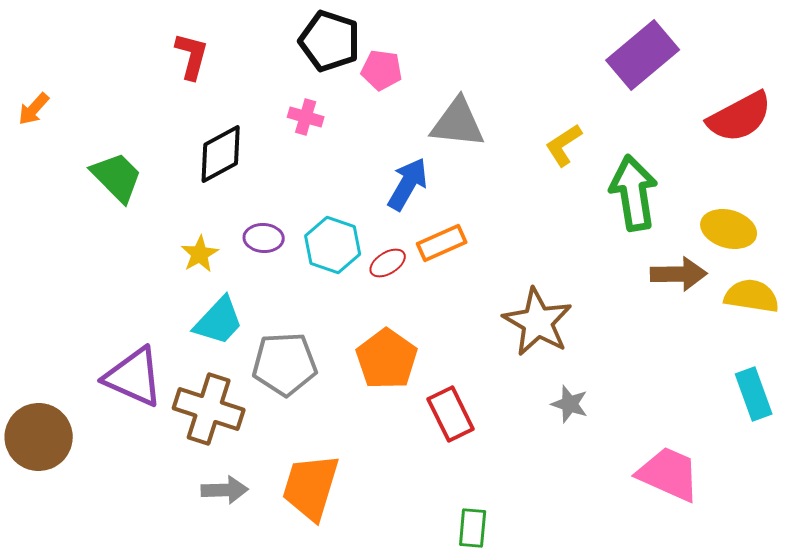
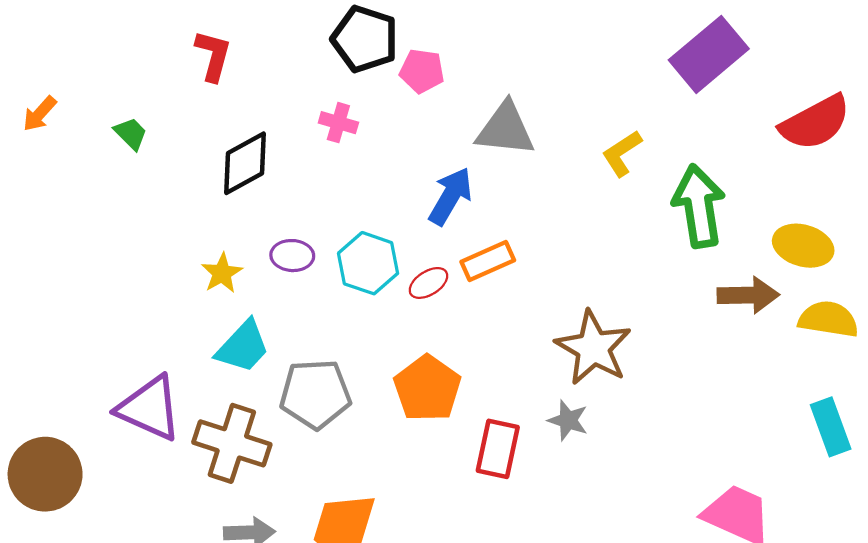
green trapezoid: (117, 177) -> (131, 134), moved, size x0.6
gray star: (570, 404) -> (568, 420), moved
red rectangle: (451, 414) -> (498, 449), turned 38

